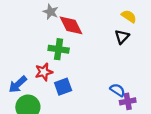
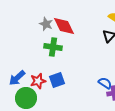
gray star: (51, 12) -> (46, 24), moved
red star: (44, 72) -> (38, 81), moved

